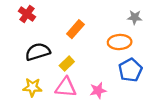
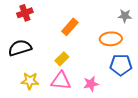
red cross: (27, 14) -> (25, 13), turned 35
black semicircle: (38, 52) -> (20, 48), moved
blue pentagon: (130, 70) -> (121, 65), turned 30

